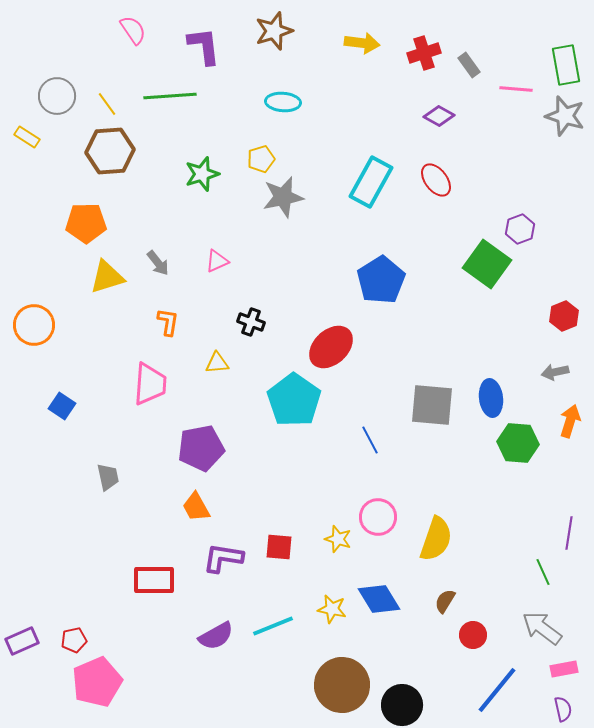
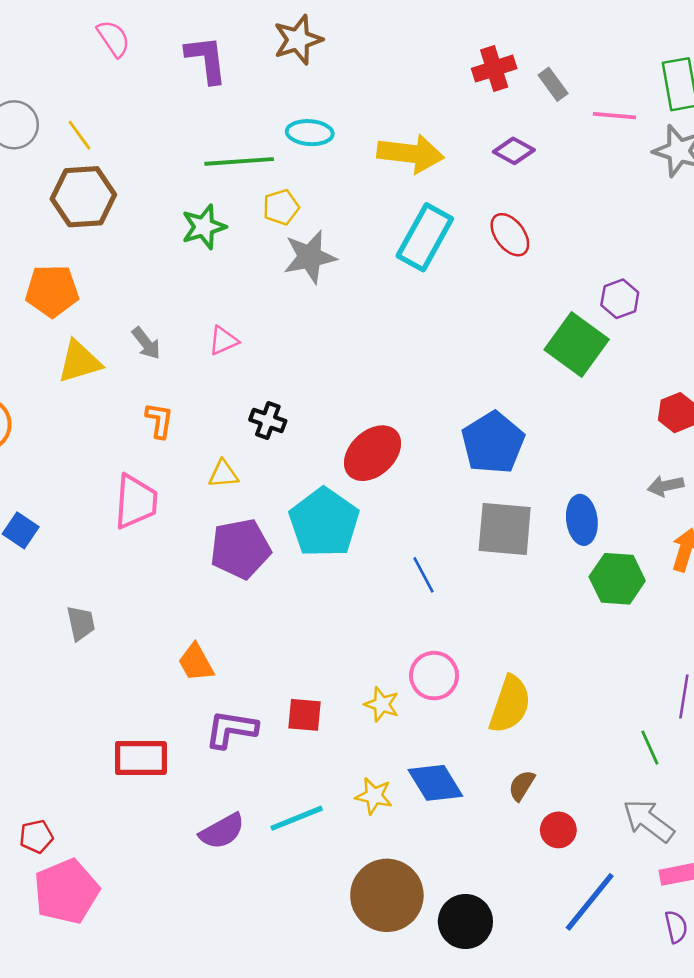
yellow arrow: (362, 43) -> (410, 154), moved, size x1.4
green line: (170, 96) -> (239, 161), moved
blue pentagon: (381, 280) -> (493, 443), moved
purple pentagon: (201, 448) -> (240, 549), moved

